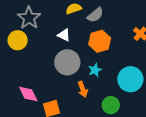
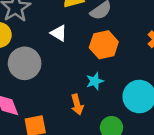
gray circle: (67, 62) -> (25, 63), moved

